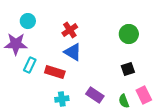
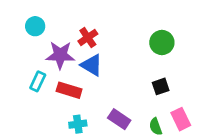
purple star: (16, 44) -> (60, 55), moved

